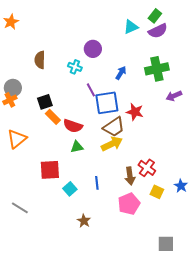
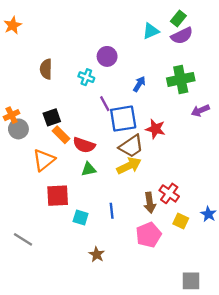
gray circle: (13, 88) -> (18, 129), moved
orange triangle: (17, 139) -> (44, 160), moved
cyan square: (70, 189) -> (81, 218), turned -32

